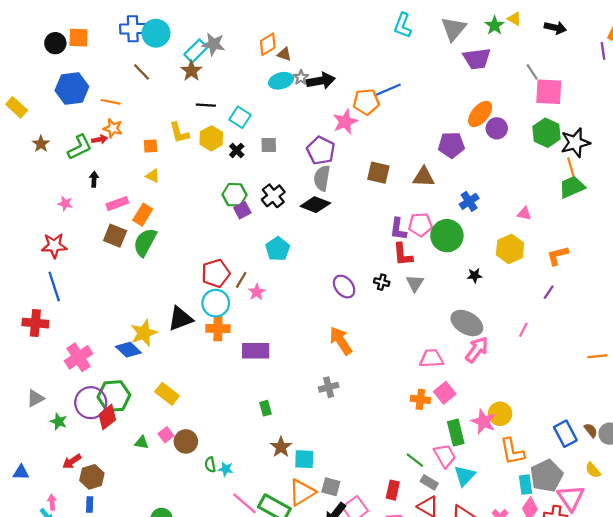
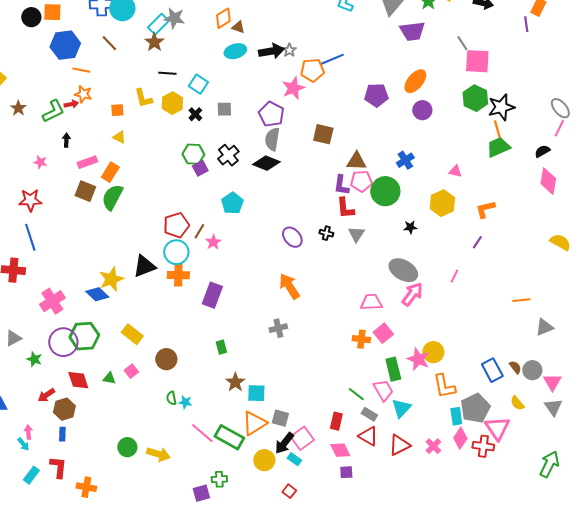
gray star: (301, 77) -> (289, 50), moved
blue hexagon: (72, 89) -> (65, 45), moved
purple circle: (497, 128) -> (422, 110), moved
purple pentagon: (451, 145) -> (376, 95), moved
brown triangle: (424, 177) -> (356, 161), moved
purple rectangle: (256, 351) -> (212, 295), turned -70
red diamond: (107, 417) -> (78, 380), moved, turned -70
brown circle: (186, 441) -> (166, 359), moved

